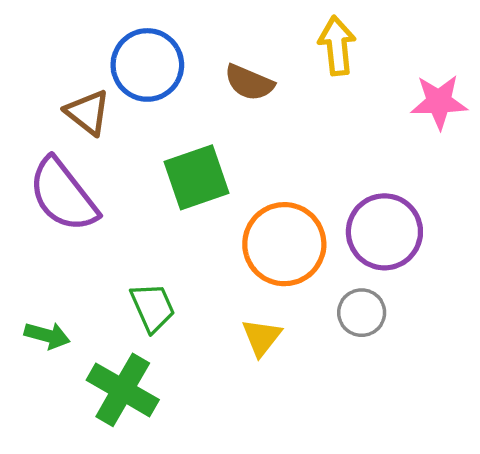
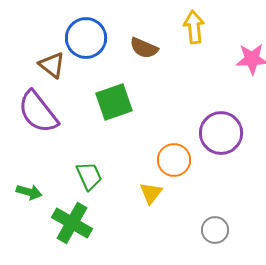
orange circle: (284, 244) -> (174, 160), moved, size x0.7
gray circle: (362, 313) -> (215, 230), moved

